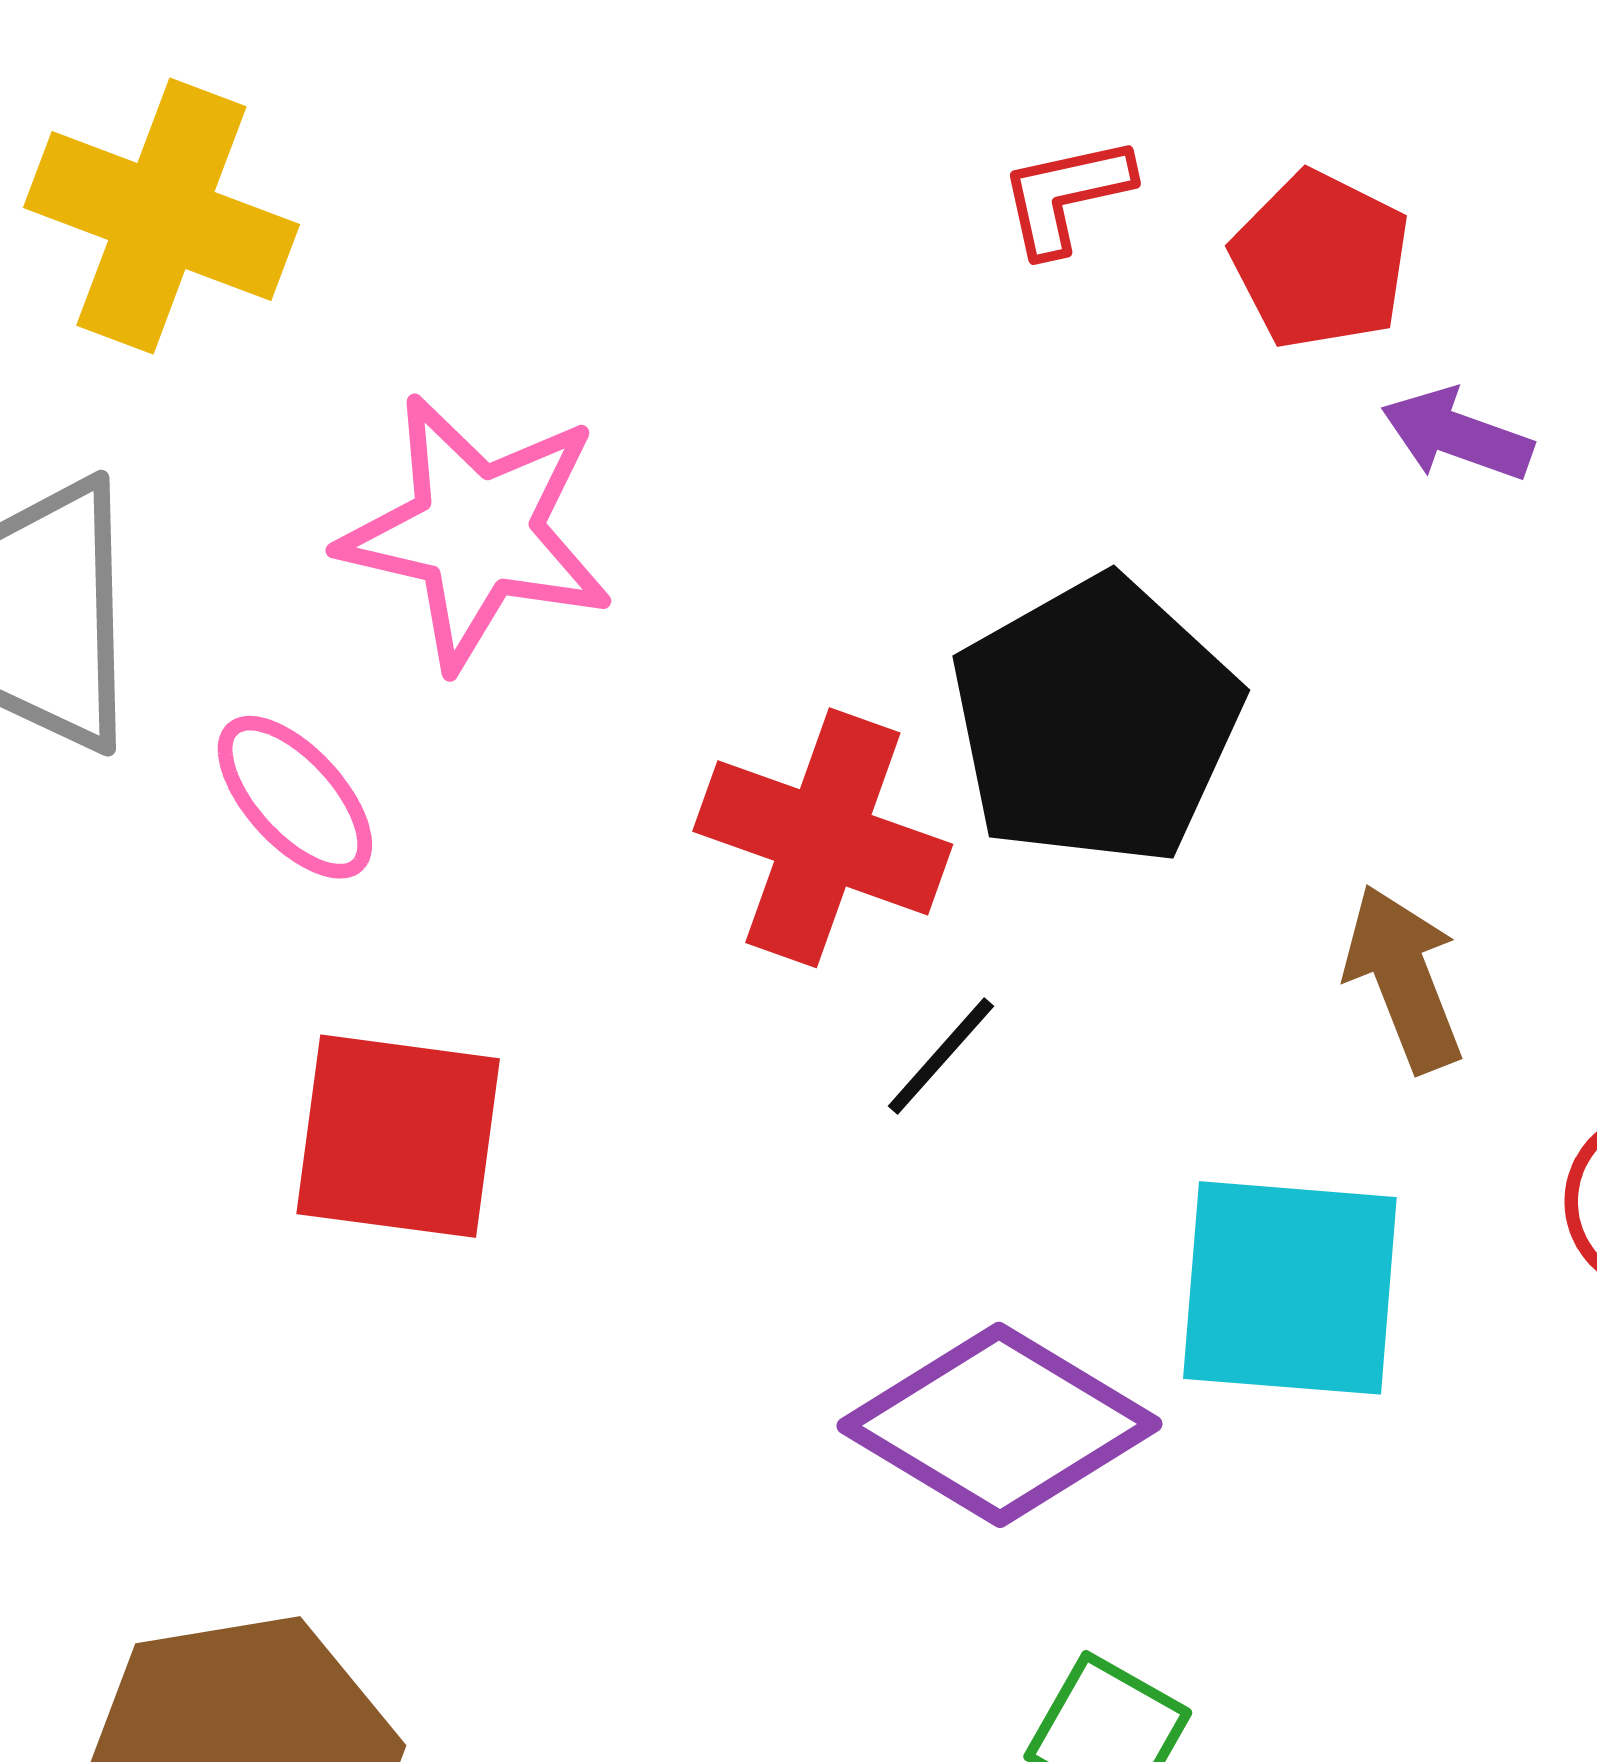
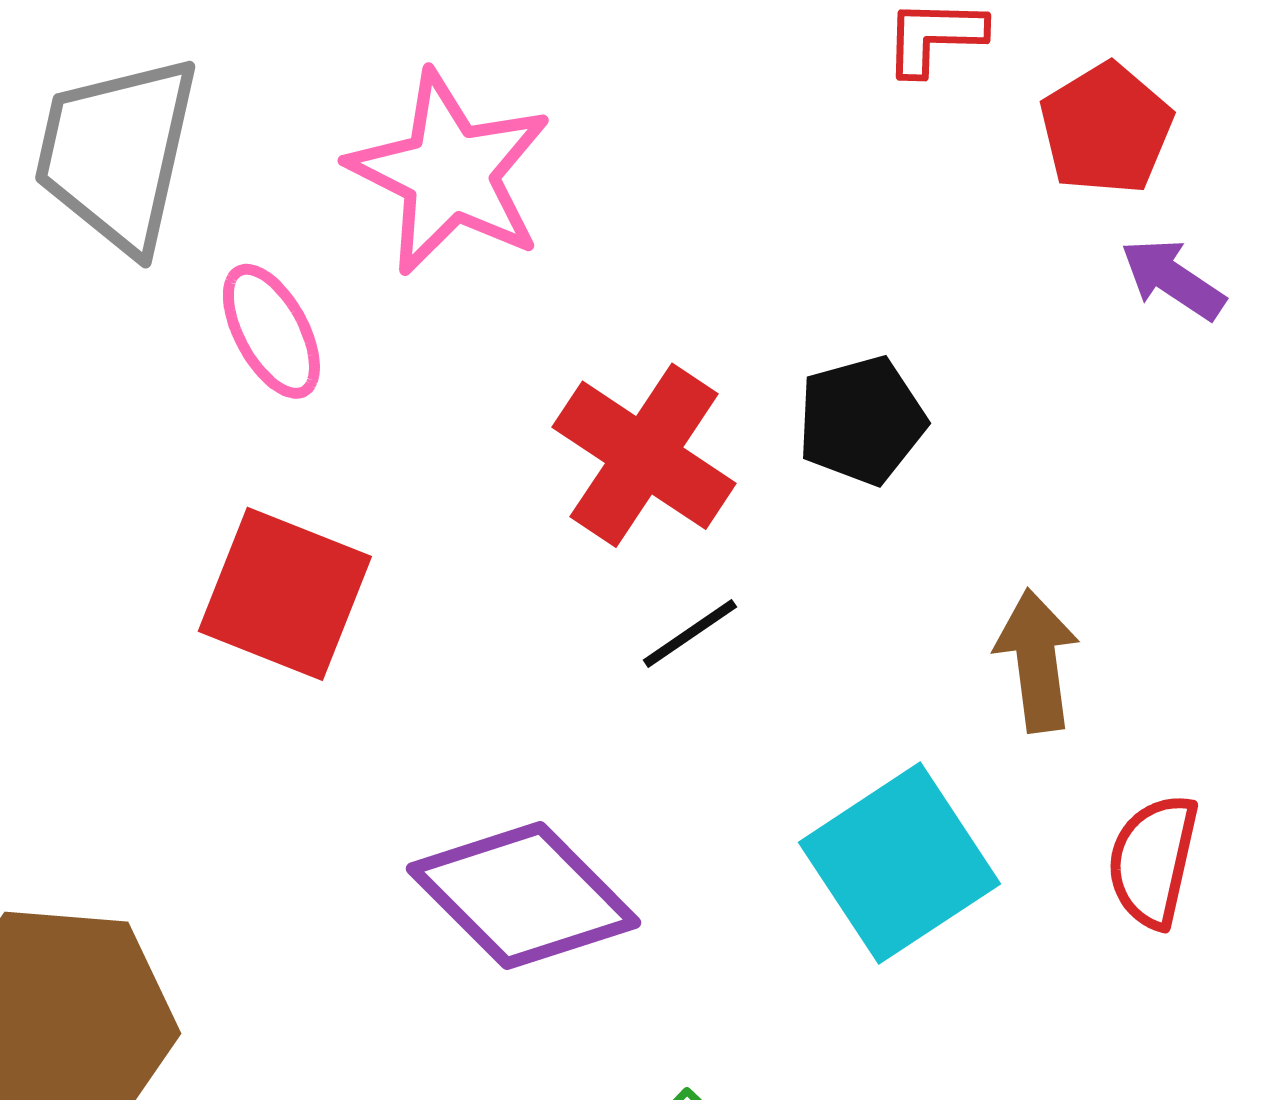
black pentagon: (1096, 721) -> (862, 420), size x0.6
cyan square: (1290, 1288) -> (899, 863), turned 38
purple diamond: (999, 1425) -> (524, 896), moved

